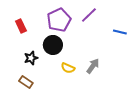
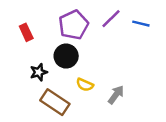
blue line: (120, 32) -> (141, 24), moved
gray arrow: (93, 66) -> (116, 95), moved
brown rectangle: (26, 82) -> (55, 102), moved, size x1.6

